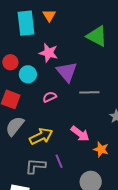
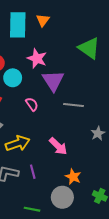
pink semicircle: (50, 97) -> (32, 104), turned 72
orange star: (101, 149) -> (73, 177), moved

